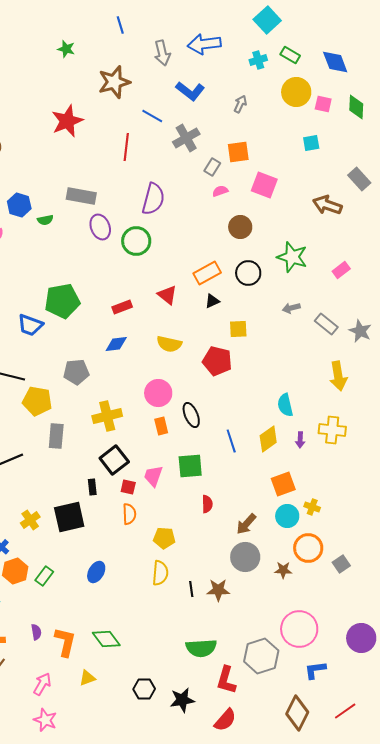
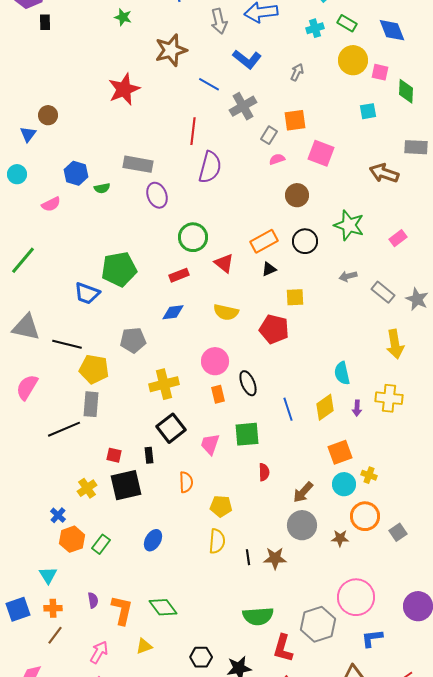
green diamond: (356, 107) -> (406, 91), moved
red line: (126, 147) -> (193, 131), moved
gray rectangle: (359, 179) -> (416, 147), turned -45
green circle: (136, 241) -> (193, 237), moved
gray rectangle: (56, 436) -> (91, 404), moved
red square: (128, 487) -> (114, 455), moved

